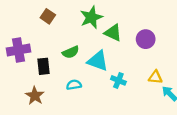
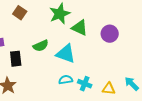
yellow triangle: (155, 77) -> (109, 89), moved
cyan cross: (118, 80) -> (85, 84), moved
cyan semicircle: (74, 85) -> (66, 80), moved

